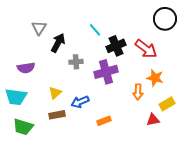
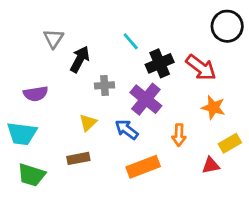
purple cross: (106, 72) -> (146, 99), turned -35
orange arrow: (138, 92) -> (179, 135), moved
yellow triangle: (55, 93) -> (88, 123), moved
blue arrow: (80, 102) -> (127, 130), moved, turned 60
orange rectangle: (104, 121) -> (143, 167), size x1.6

